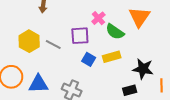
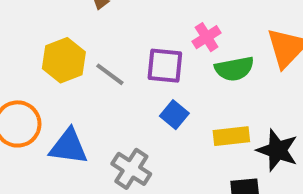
green semicircle: (115, 32) -> (234, 69), turned -54
yellow rectangle: (112, 57) -> (231, 136), moved

